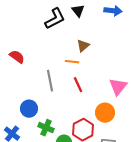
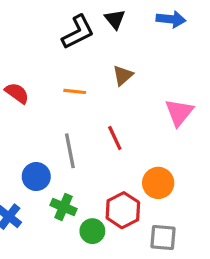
orange line: (72, 62) -> (75, 91), moved
gray line: (50, 81) -> (70, 151), moved
pink triangle: (118, 87) -> (179, 112), moved

